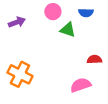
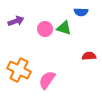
pink circle: (53, 12) -> (45, 29), moved
pink semicircle: (81, 85) -> (47, 80), moved, turned -36

